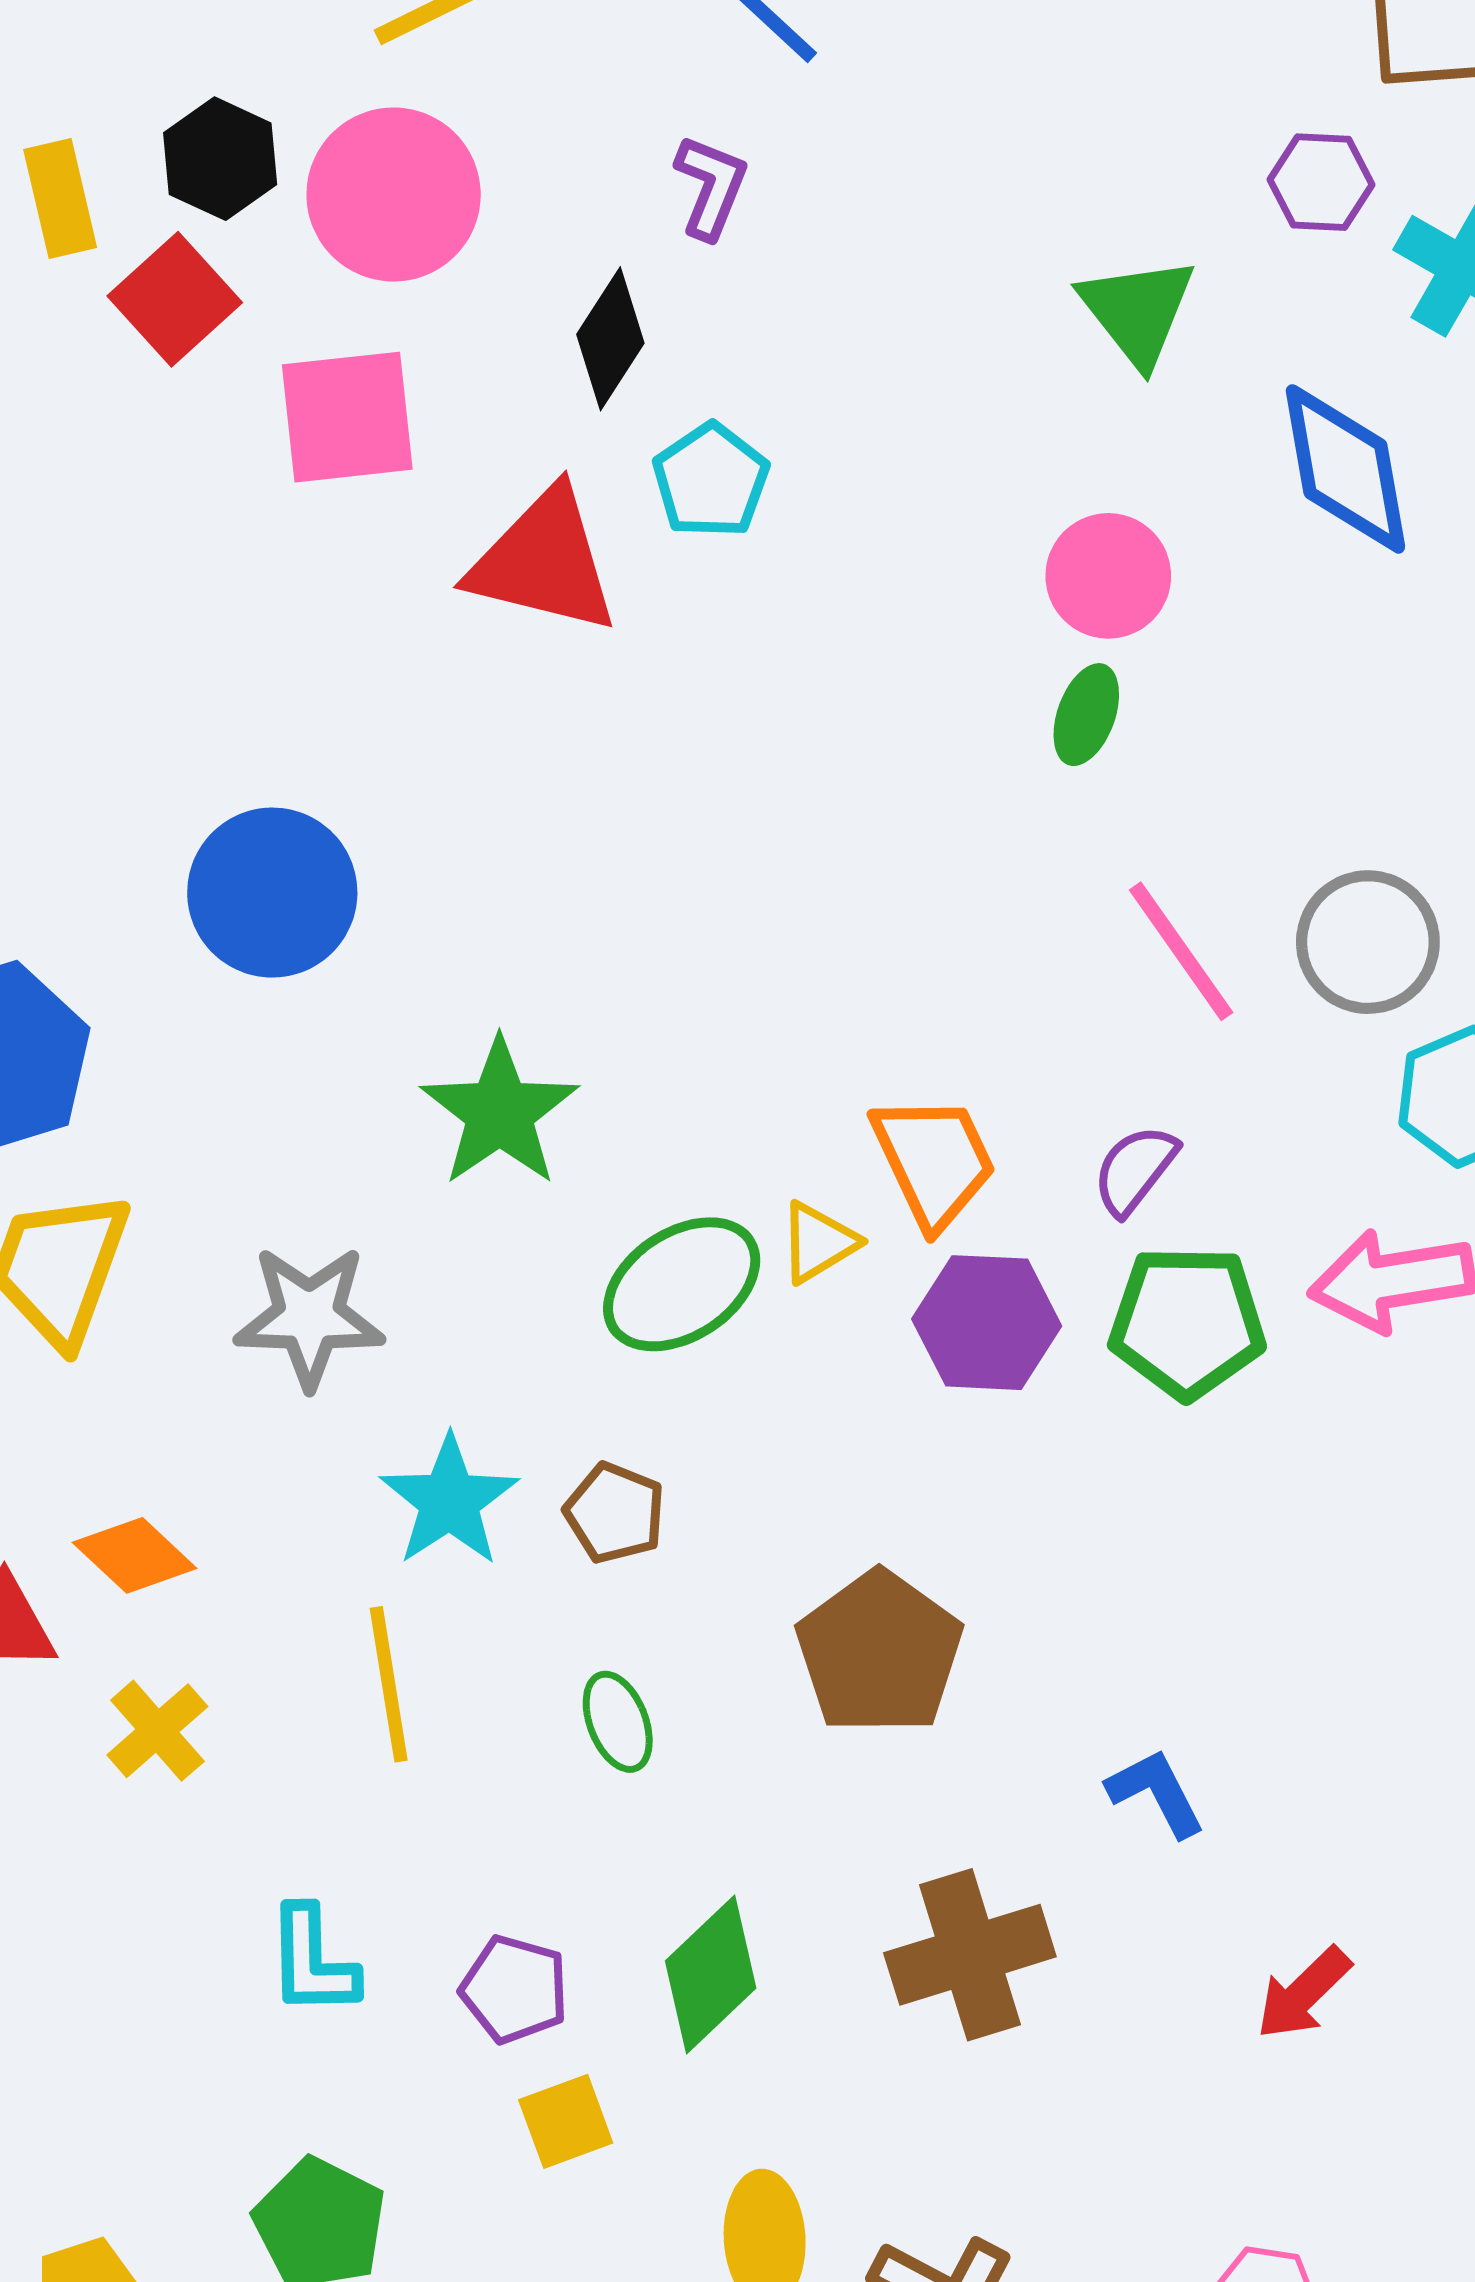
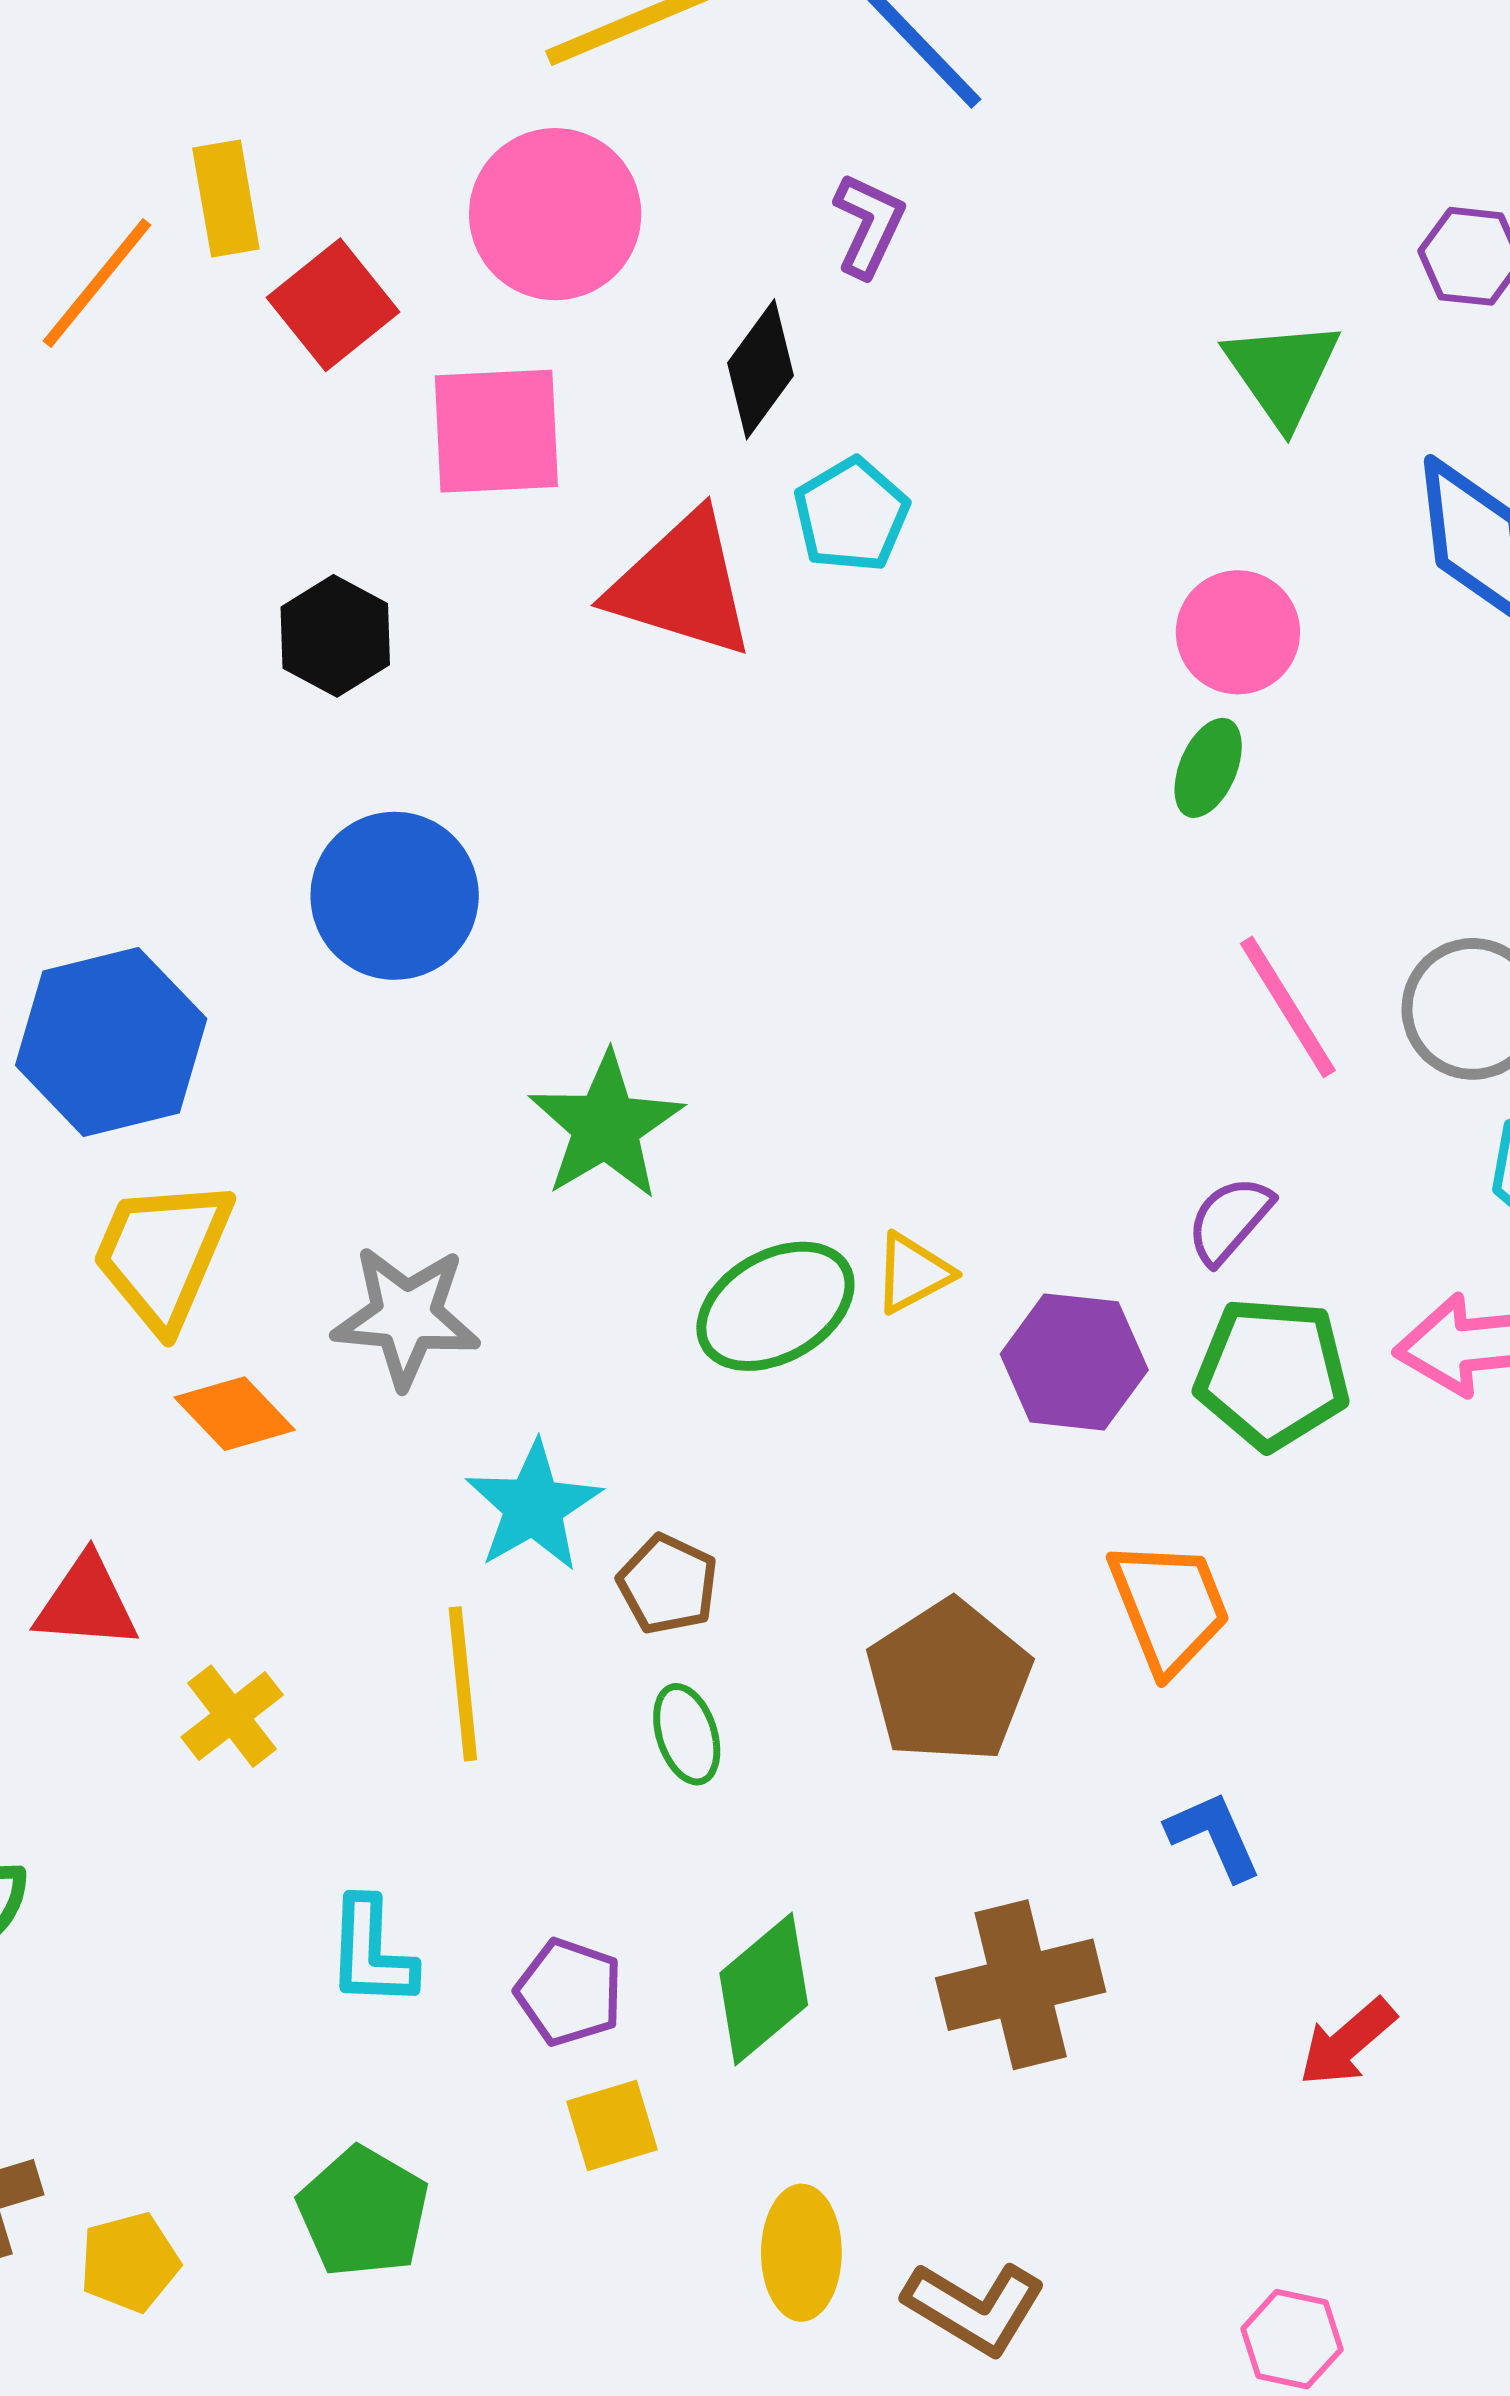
black hexagon: (220, 159) -> (335, 636), moved
orange trapezoid: (934, 1161) -> (1169, 1607), moved
brown pentagon: (615, 1513) -> (668, 1584), moved
orange diamond: (135, 1555) -> (235, 1414), moved

